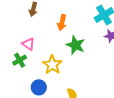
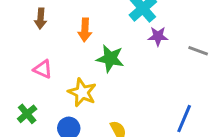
green cross: (20, 60) -> (27, 114), moved

